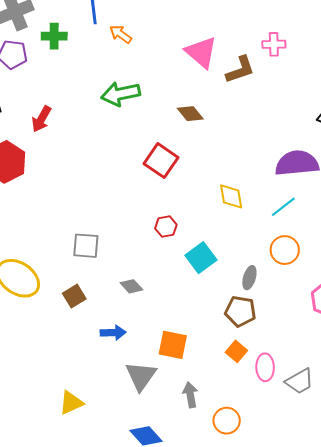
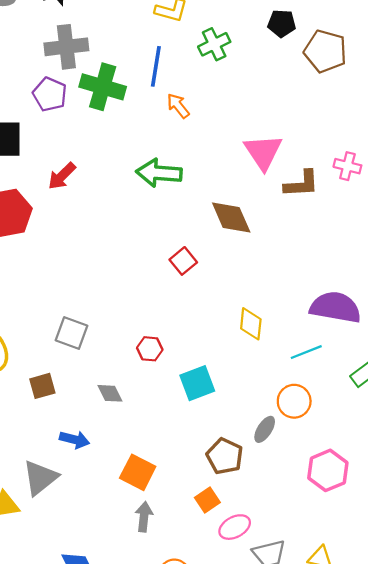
green cross: (54, 36) -> (103, 87), size x1.5
brown diamond: (190, 114) -> (231, 217), size x1.4
red square: (161, 161) -> (183, 261), size x0.7
red hexagon: (166, 227) -> (150, 349), moved
gray ellipse: (249, 278) -> (265, 429), moved
pink ellipse: (265, 367) -> (235, 527), turned 48
gray triangle: (141, 376) -> (40, 478), moved
gray arrow: (190, 395) -> (144, 517), moved

